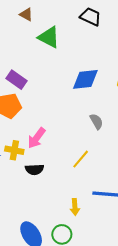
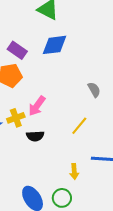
blue diamond: (85, 79) -> (55, 45), moved
yellow cross: (14, 150) -> (16, 118), turned -30

